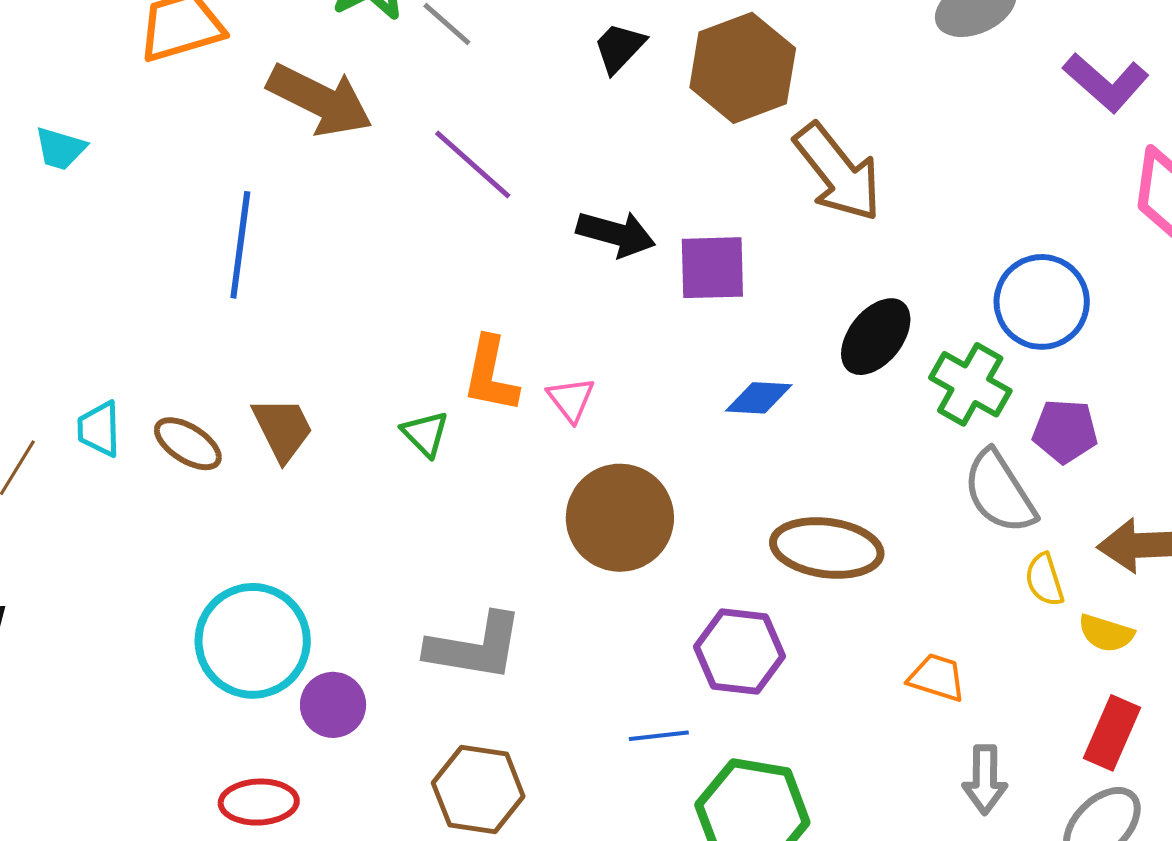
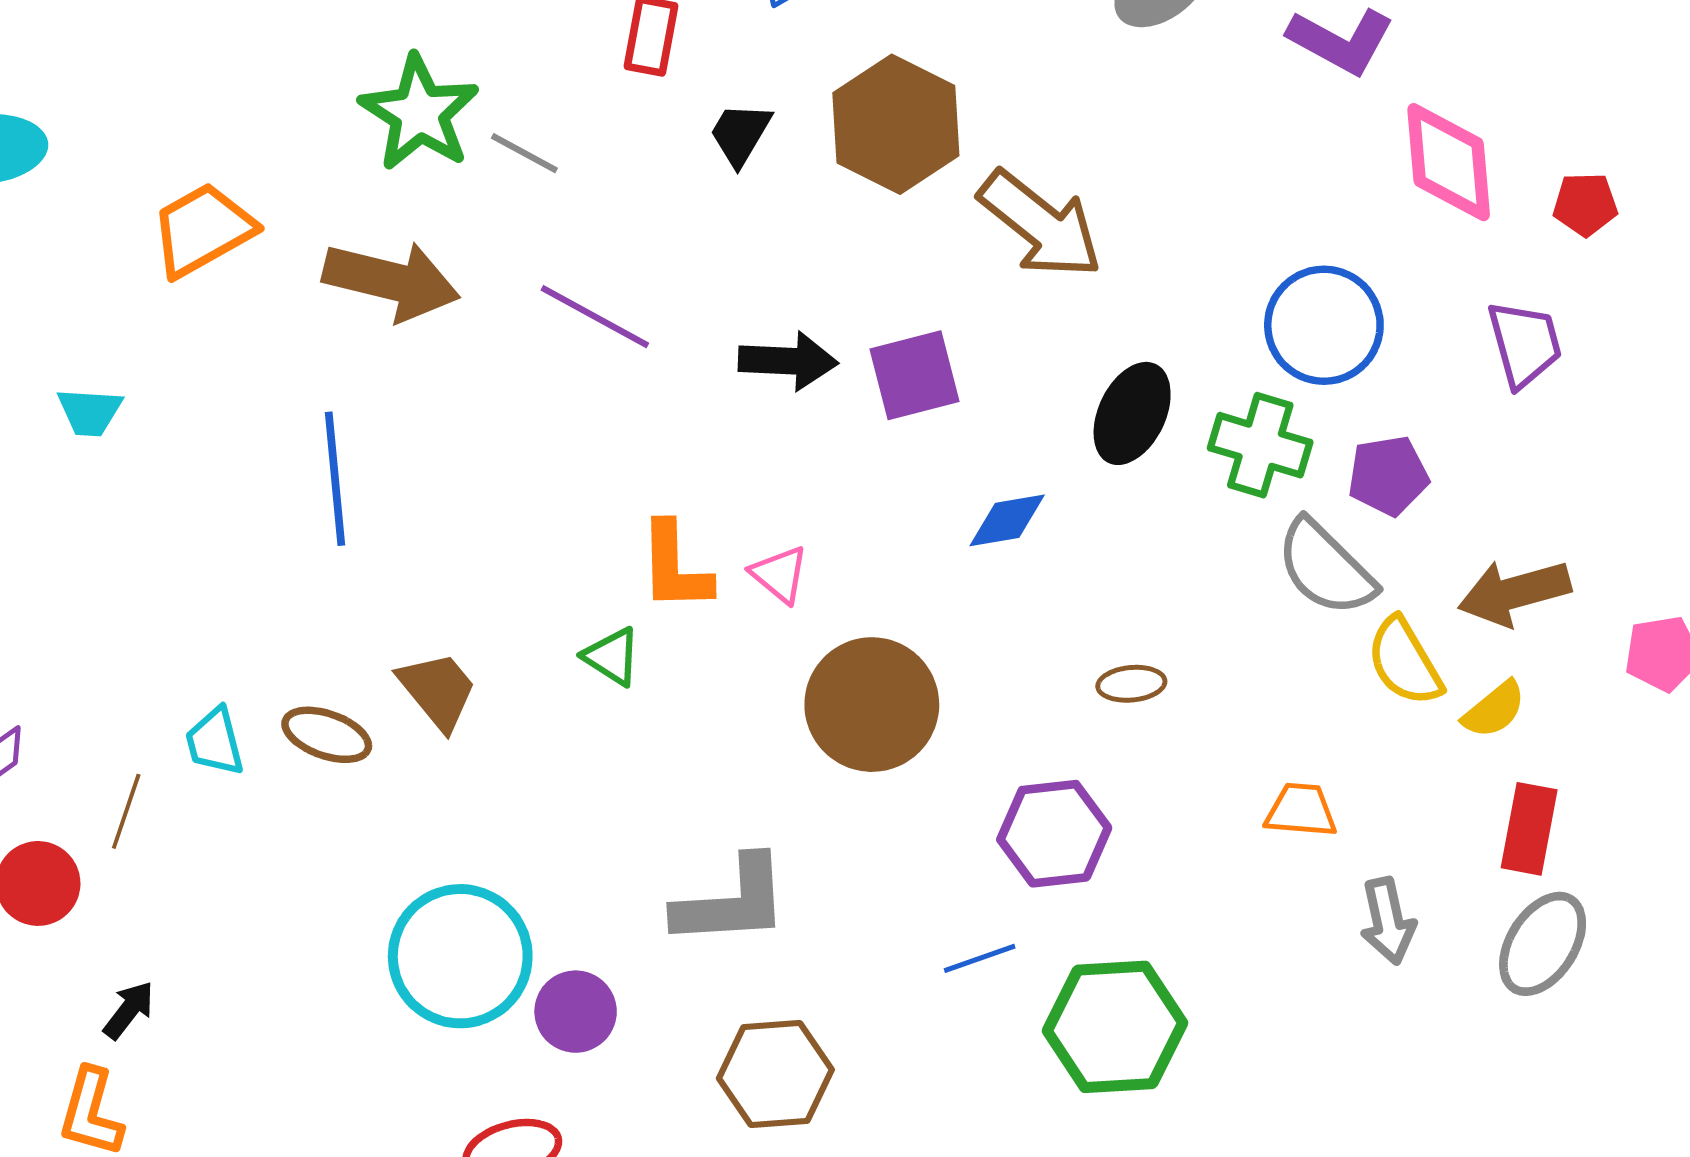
brown ellipse: (827, 548) -> (1131, 684), size x0.5
yellow semicircle: (1044, 580) -> (1405, 662), size x1.4
yellow semicircle: (1106, 633) -> (1494, 710), turned -44

